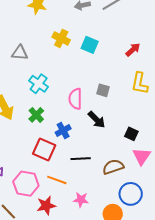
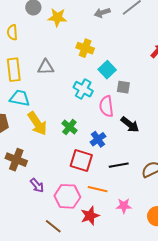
cyan square: (90, 45) -> (107, 70), moved, turned 30
cyan cross: (39, 84) -> (83, 89), moved
gray square: (103, 90) -> (123, 87), moved

